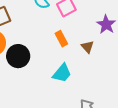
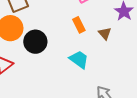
cyan trapezoid: (62, 73) -> (79, 59), turned -95

